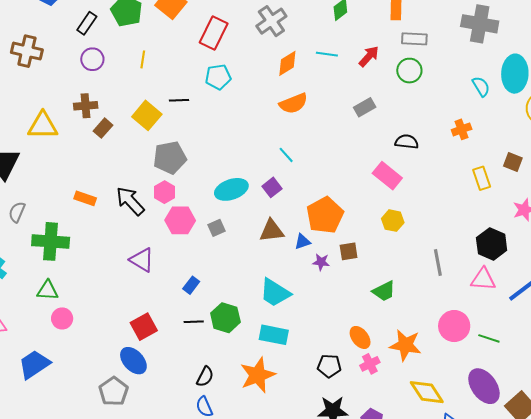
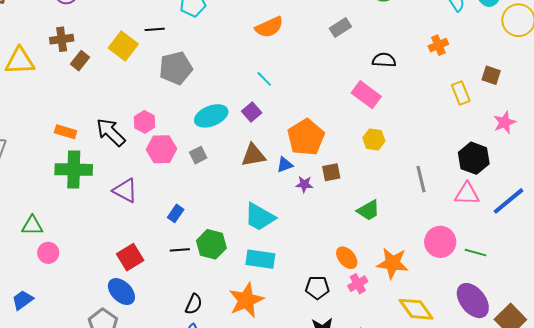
gray pentagon: (170, 158) -> (176, 68), moved
green cross: (51, 241) -> (74, 170), moved
blue trapezoid: (34, 364) -> (23, 300), size x0.7

